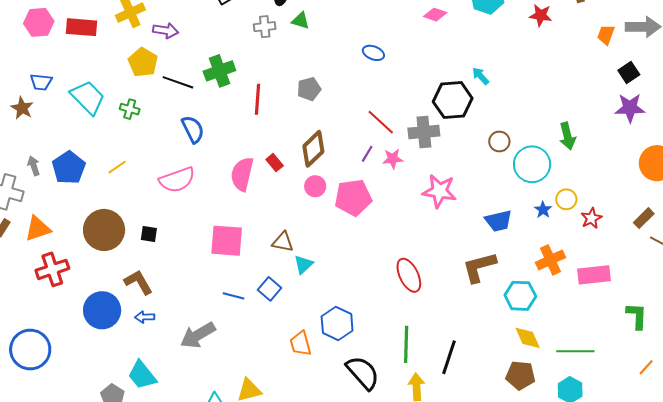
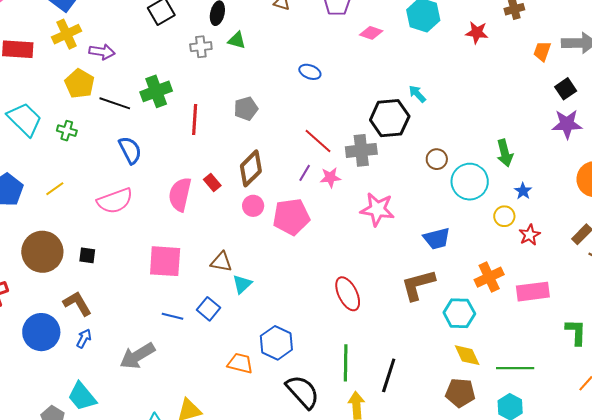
blue star: (543, 210) -> (523, 191), moved
blue arrow: (145, 317) -> (84, 338), turned 120
orange trapezoid: (301, 344) -> (240, 363), turned 120

